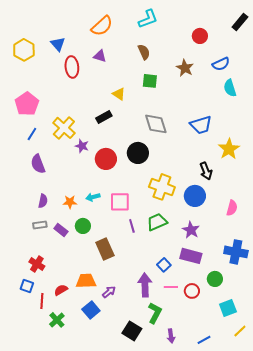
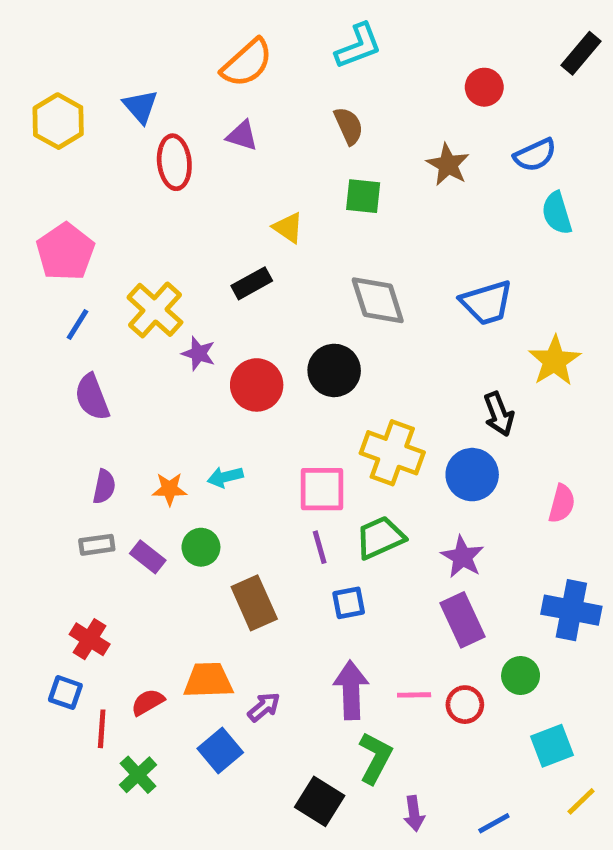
pink square: (120, 202) -> (322, 489), moved
purple rectangle: (191, 256) -> (462, 620), turned 50
blue square: (164, 265) -> (349, 603), moved, turned 32

